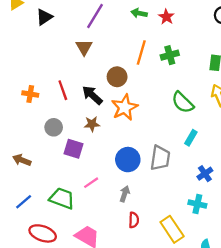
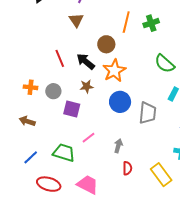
orange cross: (30, 94) -> (31, 87), moved
blue circle: (128, 160) -> (120, 102), moved

